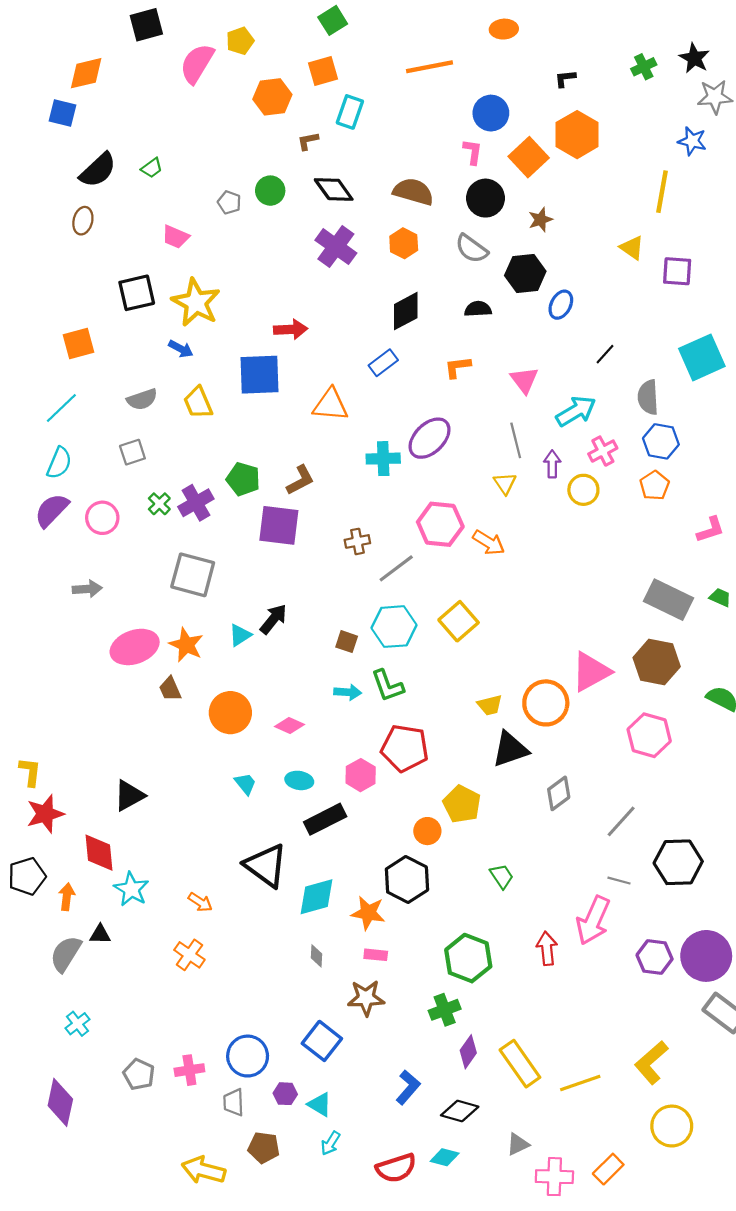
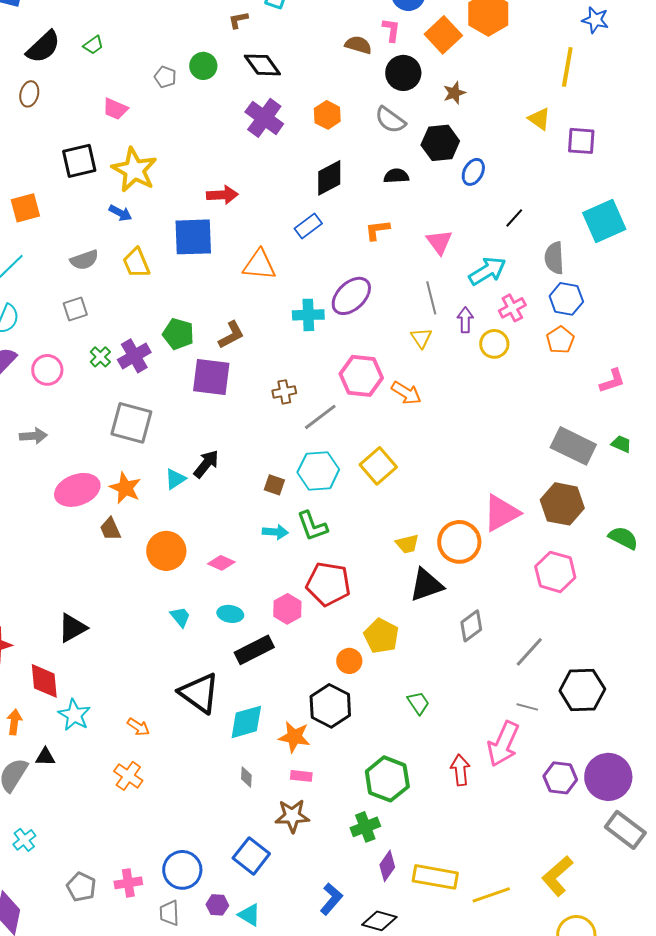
brown semicircle: (413, 192) -> (358, 45), moved, size x0.7
yellow rectangle: (520, 1064) -> (435, 877), turned -45

